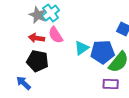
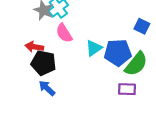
red arrow: (37, 38) -> (34, 47), moved
blue arrow: (24, 83) -> (47, 88), moved

